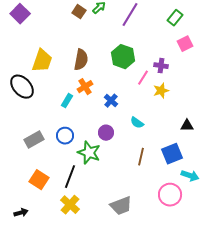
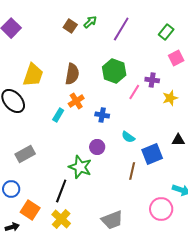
yellow star: (161, 91) -> (170, 98), moved
blue cross: (111, 101) -> (102, 115), turned -32
blue circle: (65, 136) -> (11, 189), moved
blue square: (172, 154) -> (152, 154), moved
orange square: (39, 180) -> (30, 210), moved

